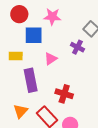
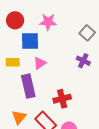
purple cross: (77, 47) -> (83, 61), moved
pink triangle: (51, 59) -> (40, 63), moved
red cross: (64, 94) -> (62, 99), turned -30

